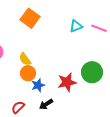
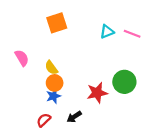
orange square: (30, 18) -> (57, 23), turned 36
blue star: (38, 85) -> (53, 96), moved

